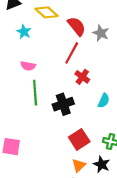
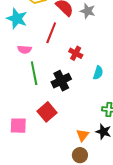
cyan star: (24, 32) -> (17, 19), size x1.5
red line: (72, 53) -> (51, 33), moved
red square: (79, 139) -> (47, 112), moved

